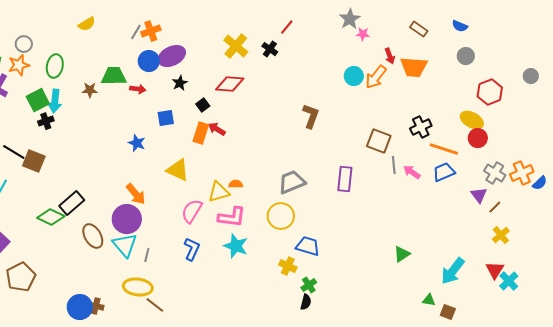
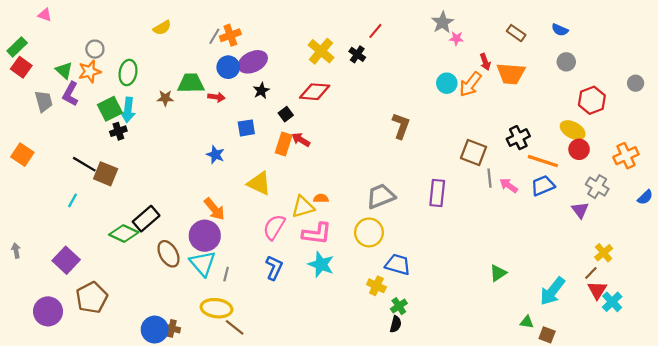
orange cross: (522, 173) -> (626, 156), moved
brown line: (495, 207) -> (591, 273), moved

